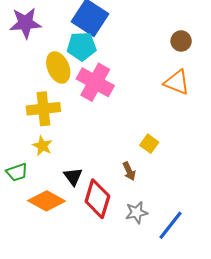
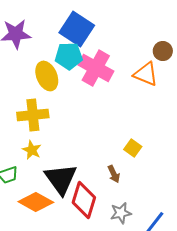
pink cross: (95, 82) -> (96, 68), moved
orange triangle: (177, 82) -> (146, 74), moved
black triangle: (73, 177) -> (61, 179), size x1.8

